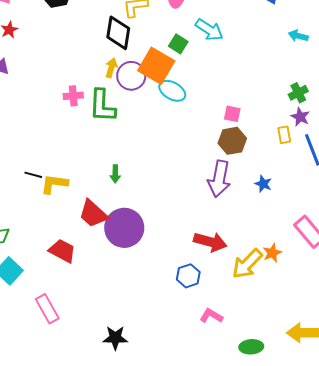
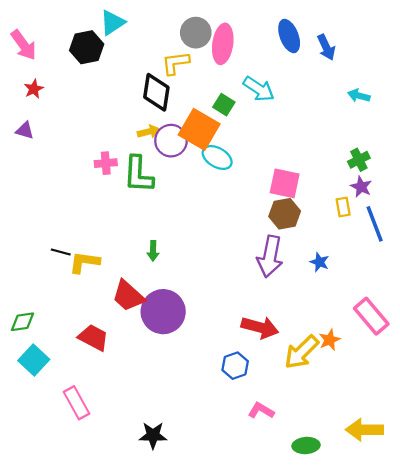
yellow arrow: (111, 68) -> (148, 132), turned 60
pink square: (232, 114) -> (285, 183), size x1.6

